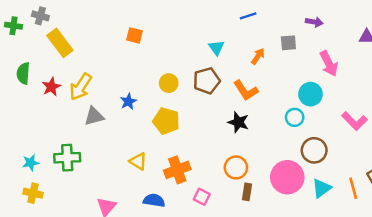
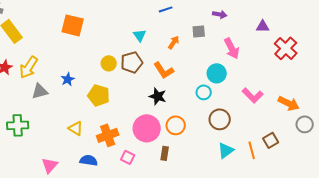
orange square: (134, 35) -> (73, 25), size x1.6
yellow circle: (169, 83) -> (109, 63), moved
orange circle: (236, 167) -> (176, 125), moved
pink circle: (287, 177) -> (147, 128), moved

